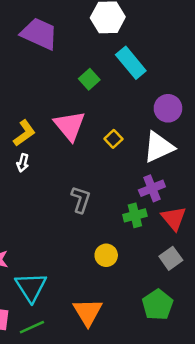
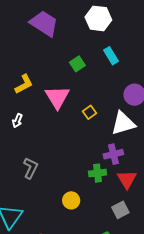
cyan rectangle: (131, 63) -> (111, 56), size x0.7
yellow L-shape: (24, 133) -> (24, 84), moved
gray L-shape: (81, 199) -> (30, 168), moved

